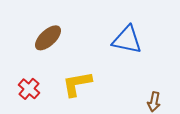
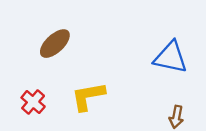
blue triangle: (127, 40) -> (171, 57), moved

